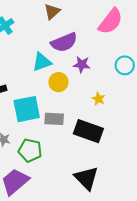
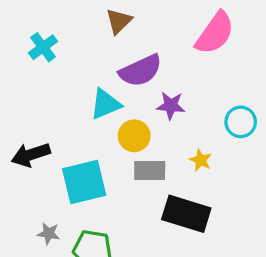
cyan circle: (125, 65) -> (241, 122), moved
gray rectangle: (54, 119) -> (150, 170), moved

